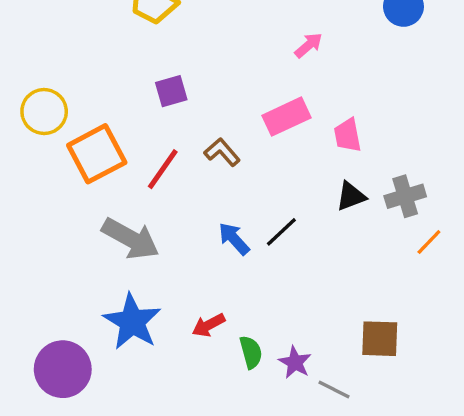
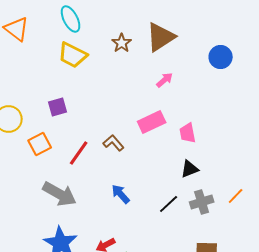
purple square: (171, 91) -> (58, 107), moved
orange square: (97, 154) -> (40, 144), size x0.7
gray cross: (405, 196) -> (202, 202), moved
black line: (281, 232) -> (169, 204), moved

